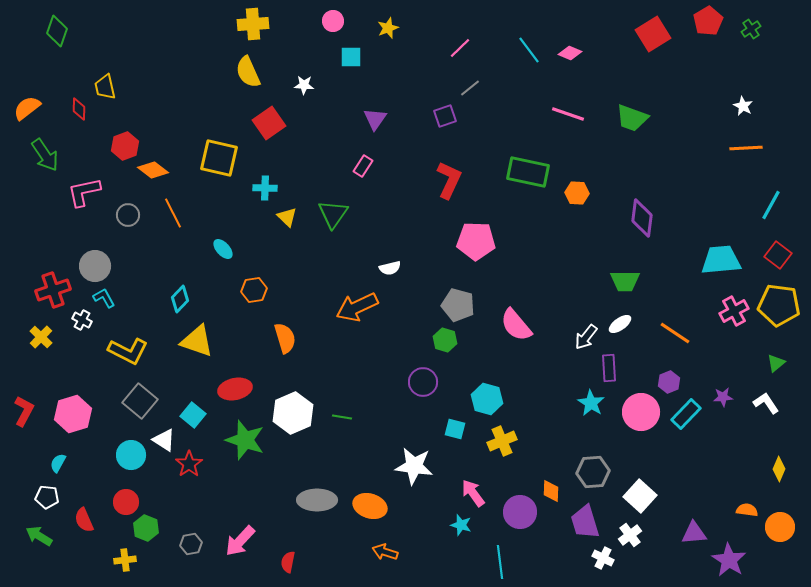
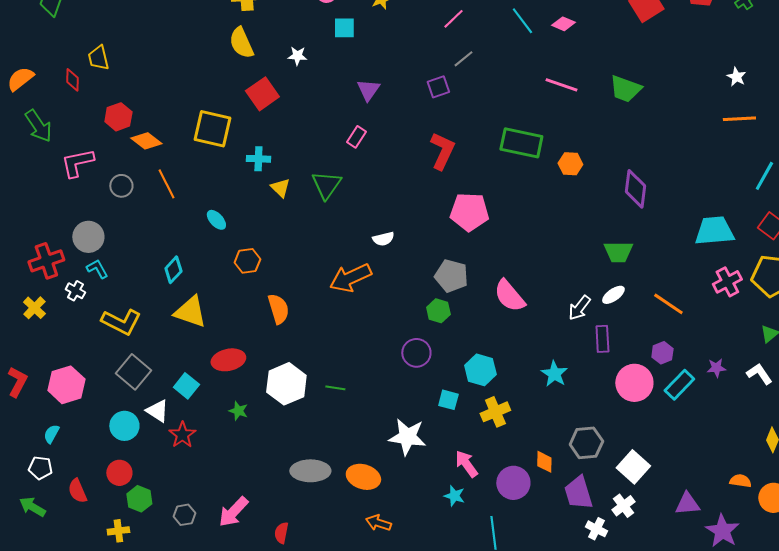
cyan star: (591, 403) -> (554, 374), moved
green star: (245, 440) -> (238, 411), size x0.5

